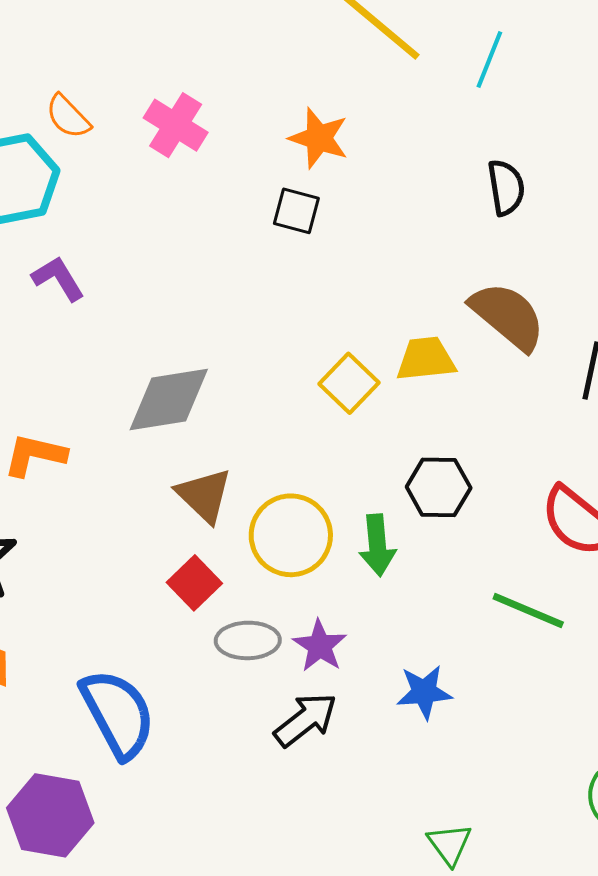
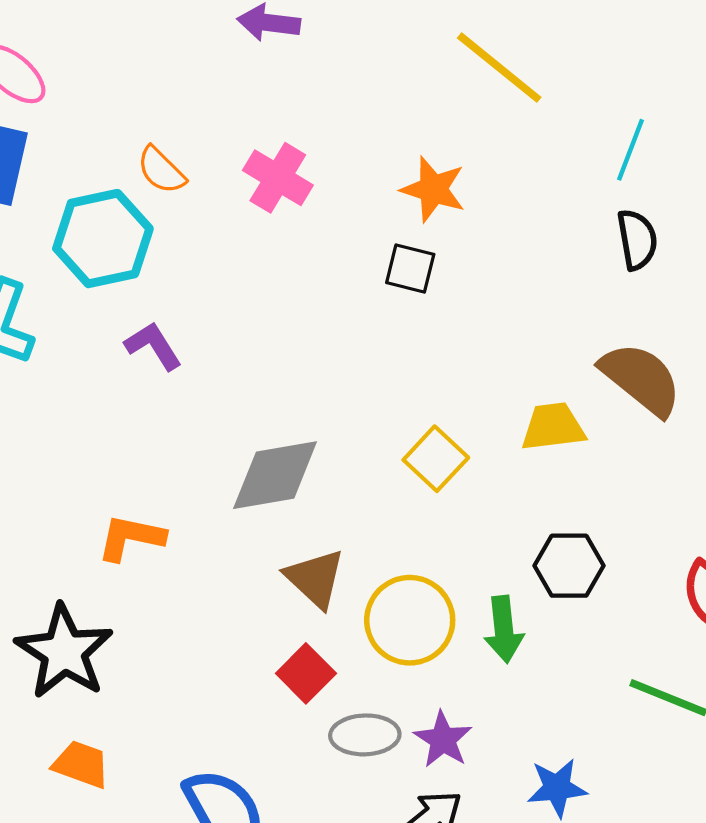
cyan line: (489, 59) -> (630, 150), moved
yellow square: (349, 383) -> (436, 459), moved

